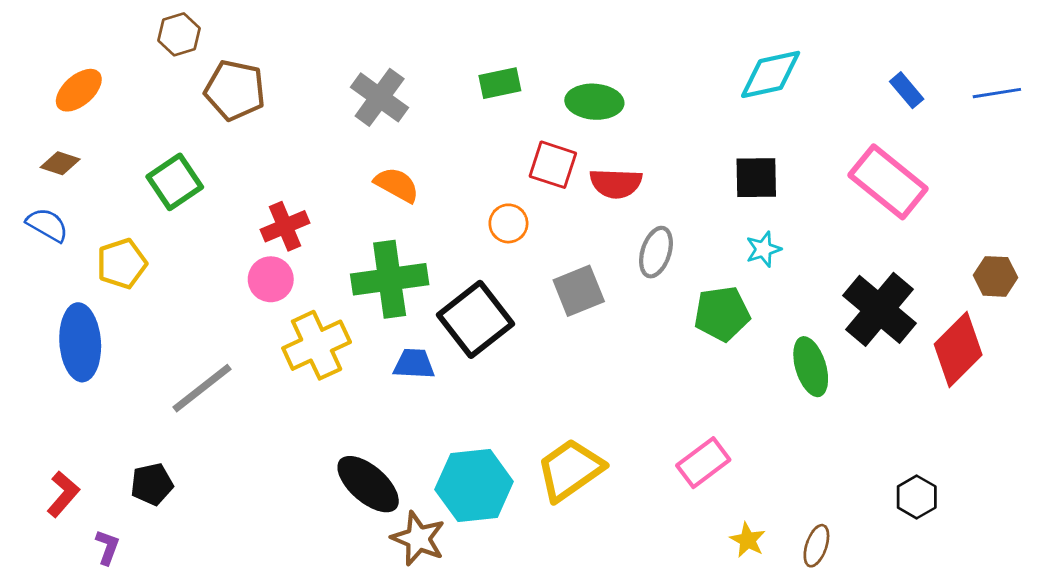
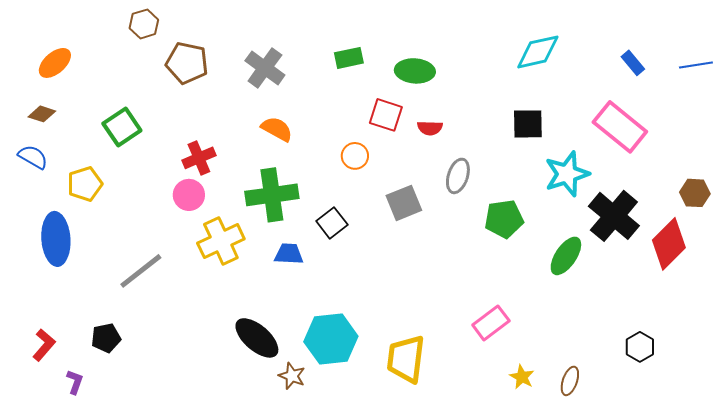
brown hexagon: (179, 34) -> (144, 24), moved
brown pentagon: (235, 90) -> (187, 63), moved
red semicircle: (616, 183) -> (430, 128), size x0.7
cyan star: (763, 249) -> (567, 174), moved, size x1.8
black square: (476, 319) -> (332, 223), size x0.6
green ellipse: (811, 367) -> (566, 256), turned 51
yellow trapezoid: (570, 470) -> (406, 359), moved, turned -48
brown star: (418, 539) -> (292, 376), size x0.7

